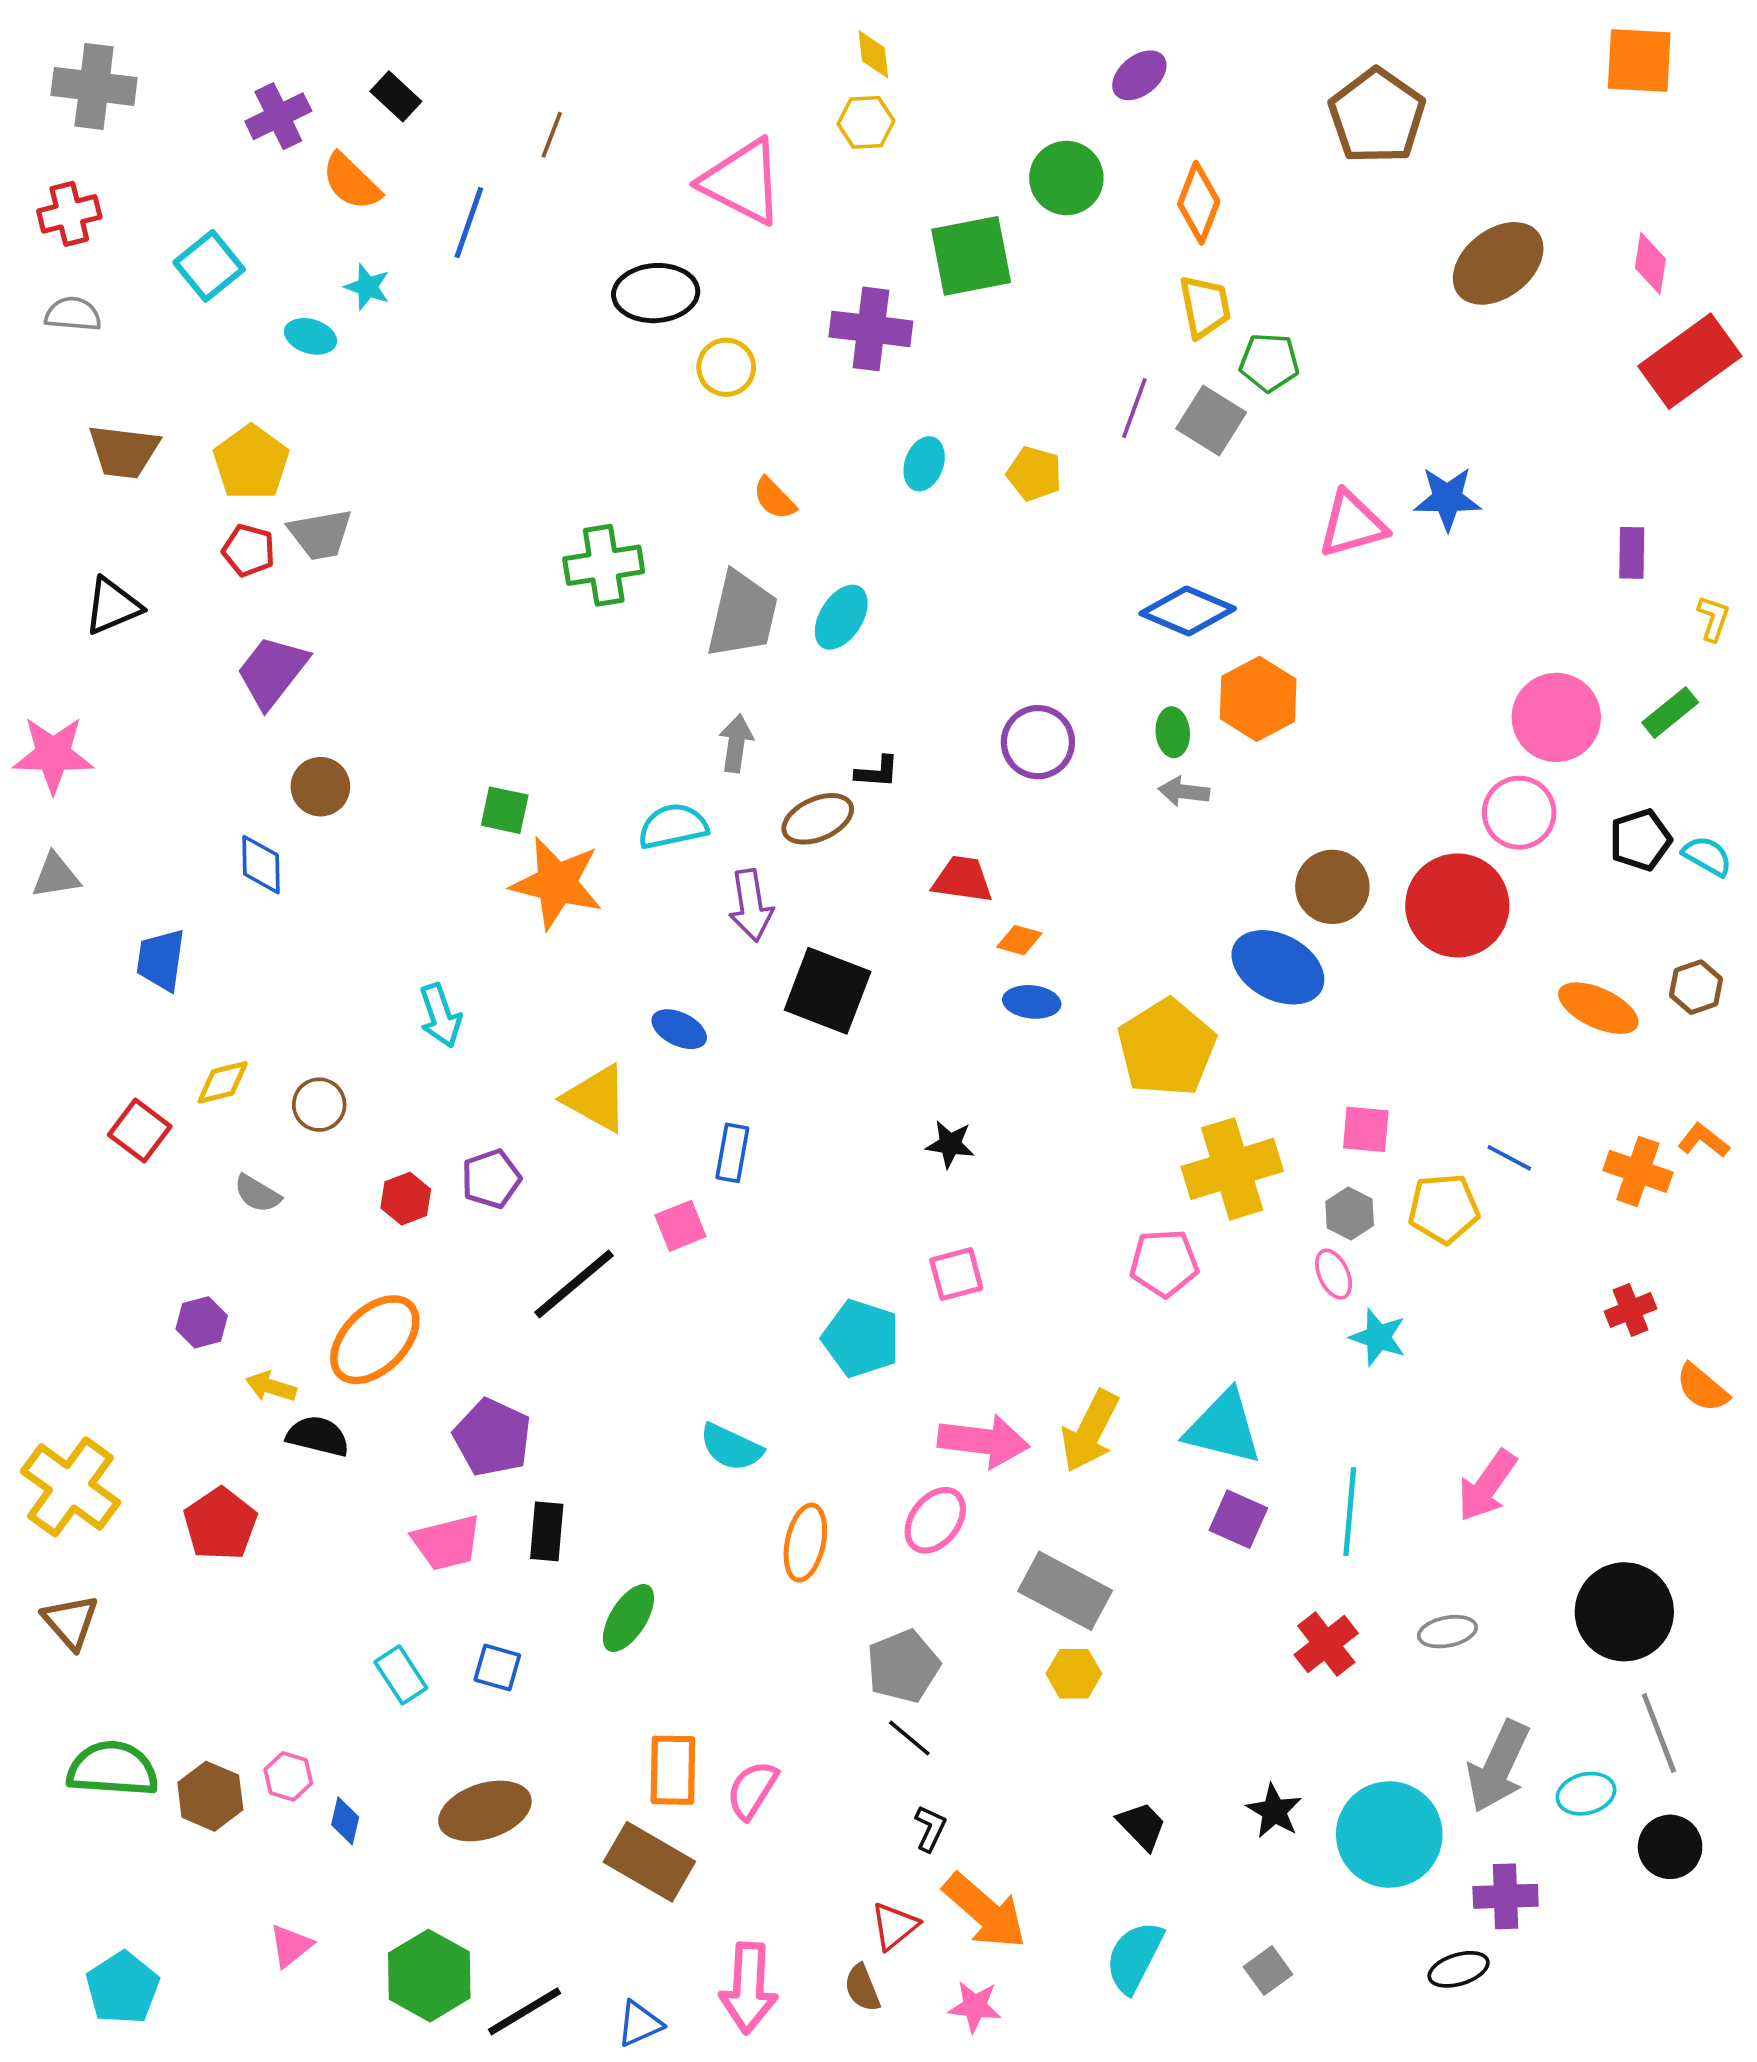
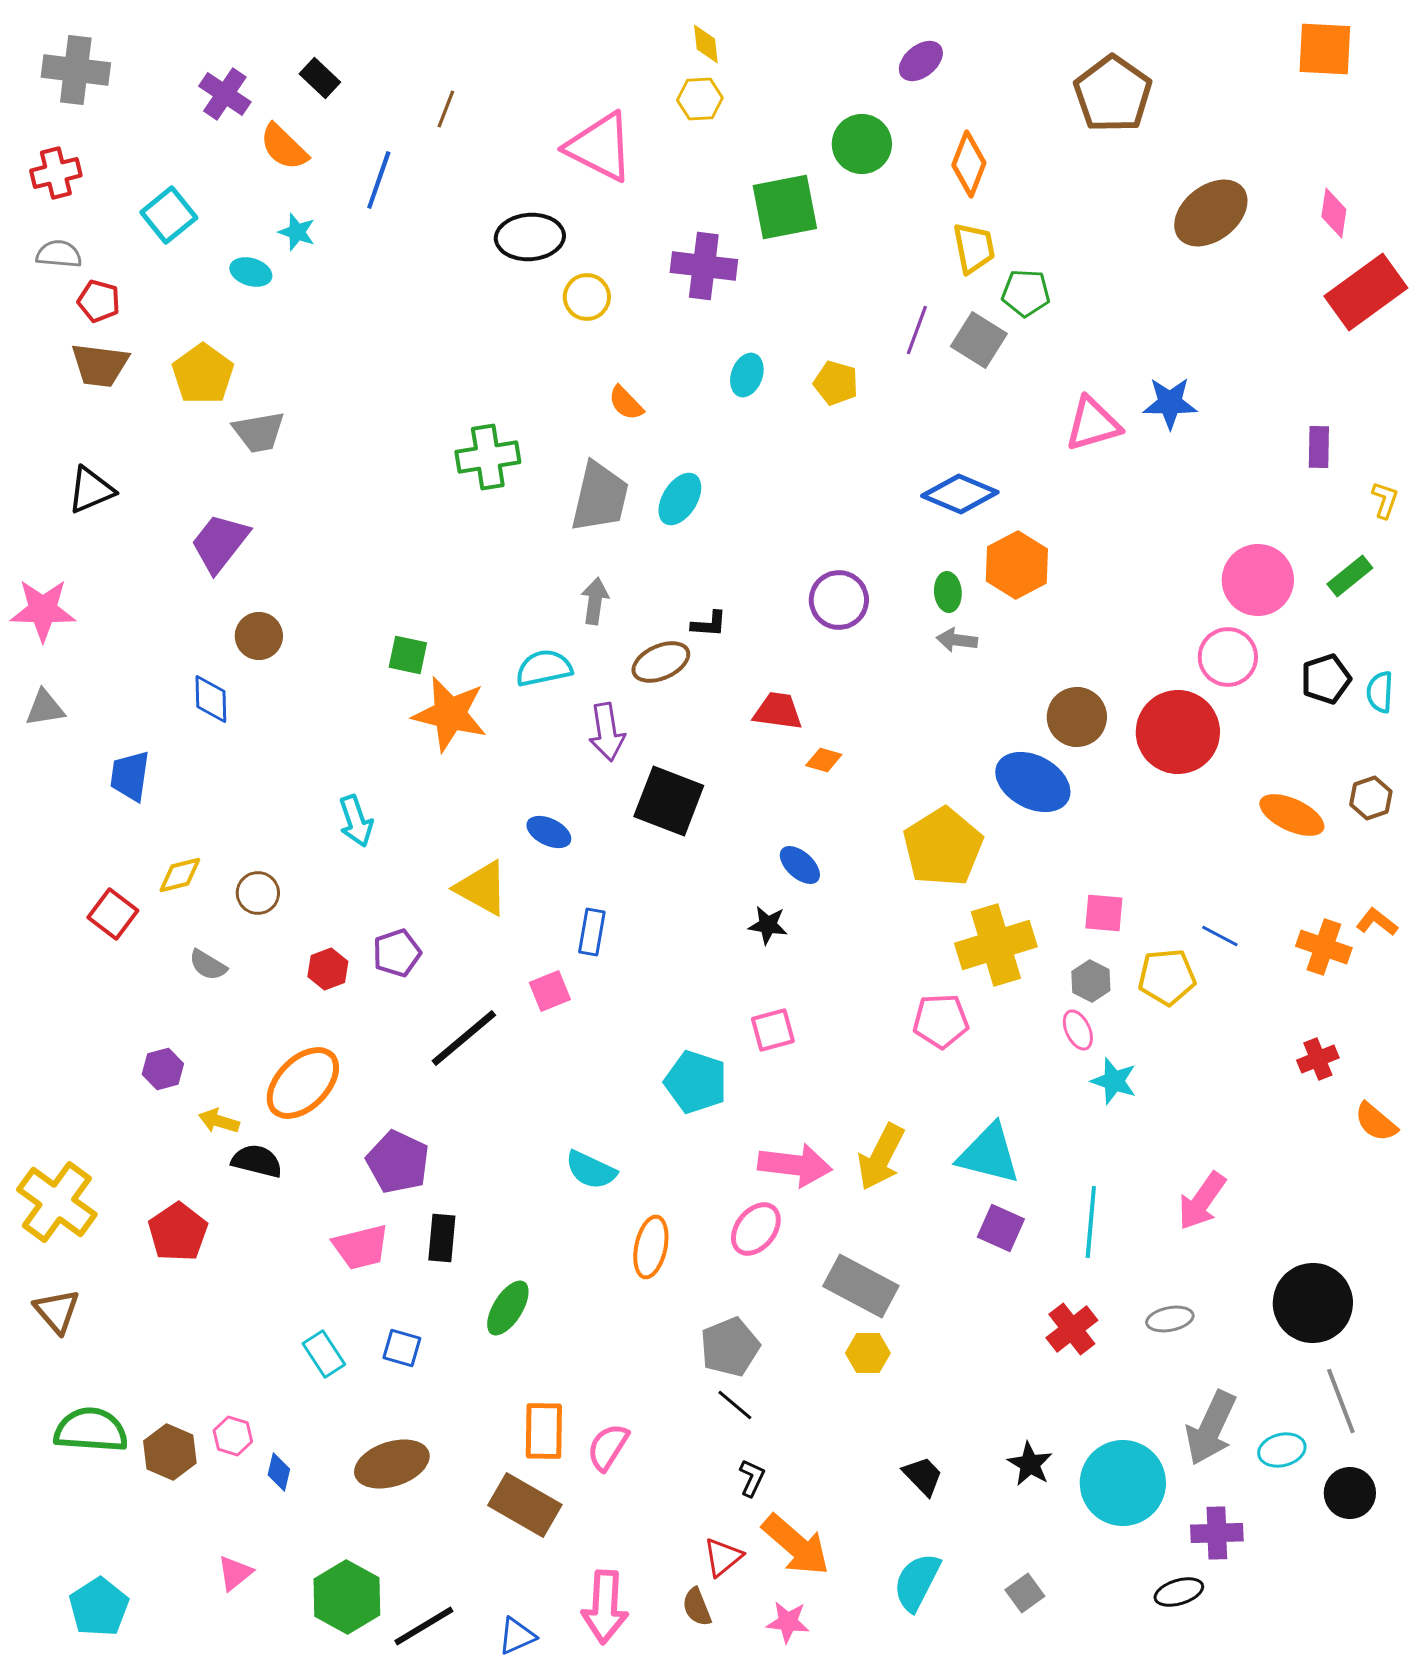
purple cross: (278, 116) -> (225, 94), turned -30
red pentagon: (249, 550) -> (99, 301), moved
cyan semicircle: (1707, 856) -> (1380, 692), turned -117
blue ellipse: (1032, 1002) -> (800, 865), moved, turned 36

